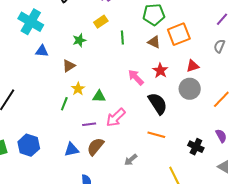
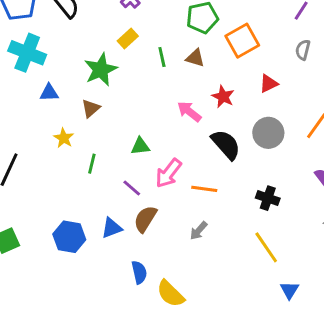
green star: (79, 40) -> (101, 70), size x1.6
brown triangle: (154, 42) -> (195, 58), moved
yellow star: (78, 89) -> (64, 138), moved
gray circle: (190, 89) -> (268, 133), moved
purple line: (89, 124) -> (132, 188), turned 56
orange line: (156, 135) -> (204, 189), moved
blue hexagon: (29, 145) -> (69, 237), moved
black cross: (196, 147) -> (268, 198), moved

